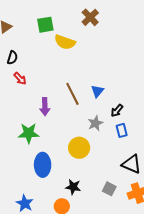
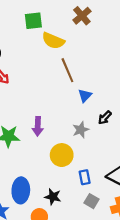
brown line: (72, 94) -> (67, 70), moved
purple arrow: (45, 107) -> (38, 126), moved
blue rectangle: (122, 130) -> (85, 177), moved
blue ellipse: (43, 165) -> (21, 190), moved

